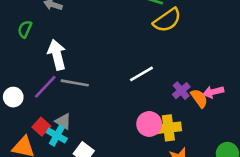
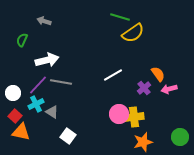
white arrow: (57, 55) -> (47, 60), turned 90
orange semicircle: (199, 98) -> (158, 74), moved
red square: (41, 127) -> (15, 116), moved
cyan cross: (57, 136) -> (36, 104), moved, turned 35

